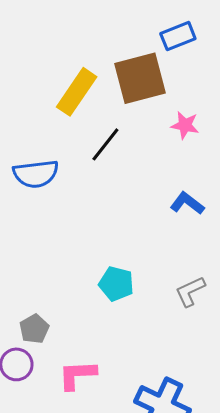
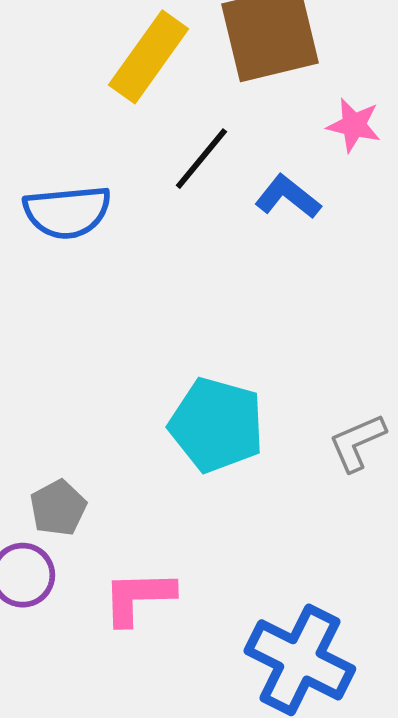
blue L-shape: (187, 203) -> (288, 197), moved
cyan pentagon: (116, 284) -> (217, 425), size x1.4

